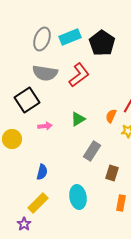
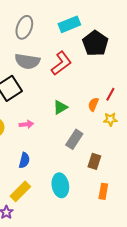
cyan rectangle: (70, 37) -> (69, 24), moved
black pentagon: (102, 43) -> (95, 43), moved
pink arrow: (45, 126) -> (26, 124), moved

